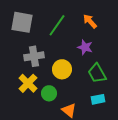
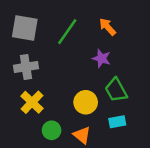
gray cross: (34, 56) -> (26, 67), moved
yellow circle: (62, 69) -> (86, 102), moved
green circle: (49, 93) -> (52, 130), moved

